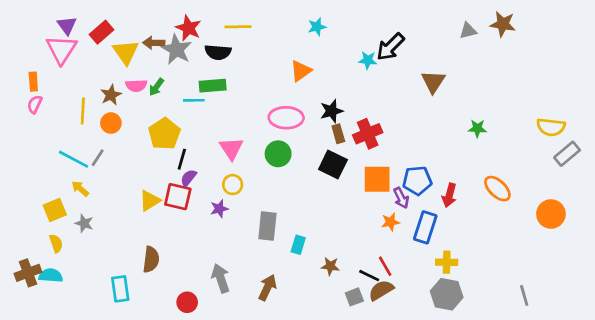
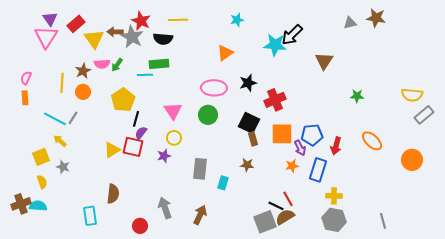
cyan star: (368, 60) -> (275, 45), size x1.6
orange rectangle: (33, 82) -> (25, 98), moved
brown rectangle: (338, 134) -> (253, 139), moved
brown star: (330, 266) -> (247, 165), moved
gray line: (524, 296) -> (383, 221), moved
gray square: (354, 297) -> (265, 222), size x1.6

